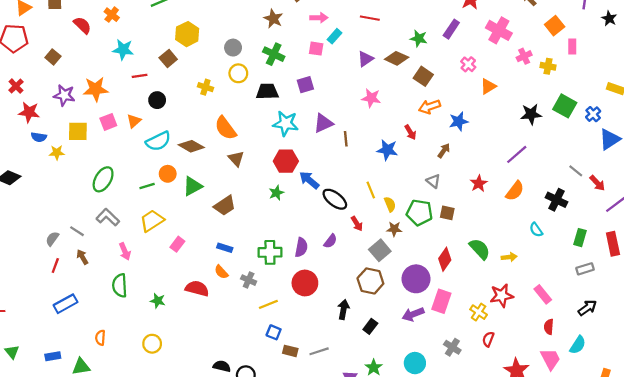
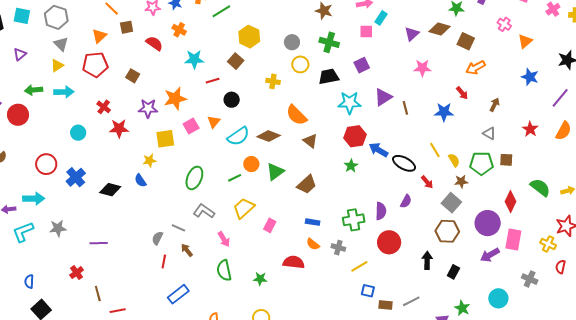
blue star: (459, 121) -> (530, 77), moved, turned -30
blue semicircle: (39, 137) -> (140, 181), moved, turned 56

